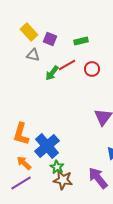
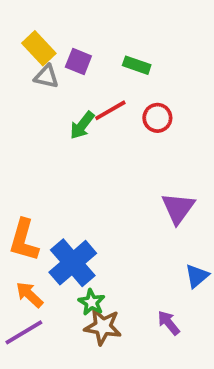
green rectangle: (81, 41) -> (137, 65), turned 32
gray triangle: (33, 55) -> (46, 76), moved
purple arrow: (98, 178) -> (169, 323), size x0.6

